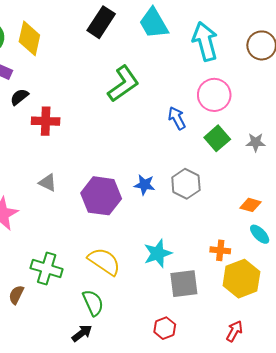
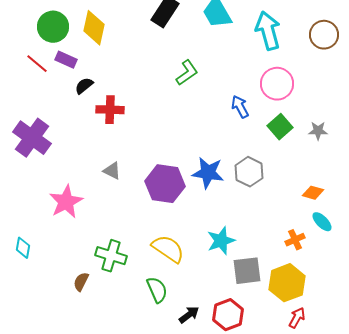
green L-shape: (123, 84) -> (187, 73), size x0.7
blue star: (145, 185) -> (208, 173), size x1.5
orange cross: (220, 250) -> (295, 240), moved, turned -30
yellow hexagon: (241, 279) -> (287, 283), moved
red hexagon: (165, 328) -> (228, 315), size x1.4
black arrow: (82, 333) -> (189, 315), moved

